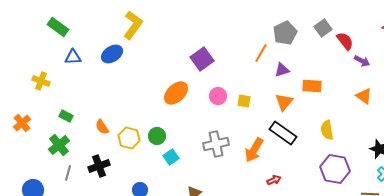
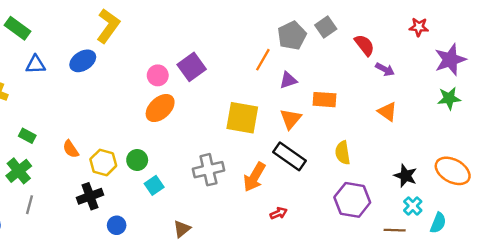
gray square: (323, 28) -> (326, 27), moved
pink circle: (218, 96) -> (158, 75), moved
yellow square: (244, 101) -> (242, 118), size x2.0
black cross: (99, 166) -> (90, 196), moved

